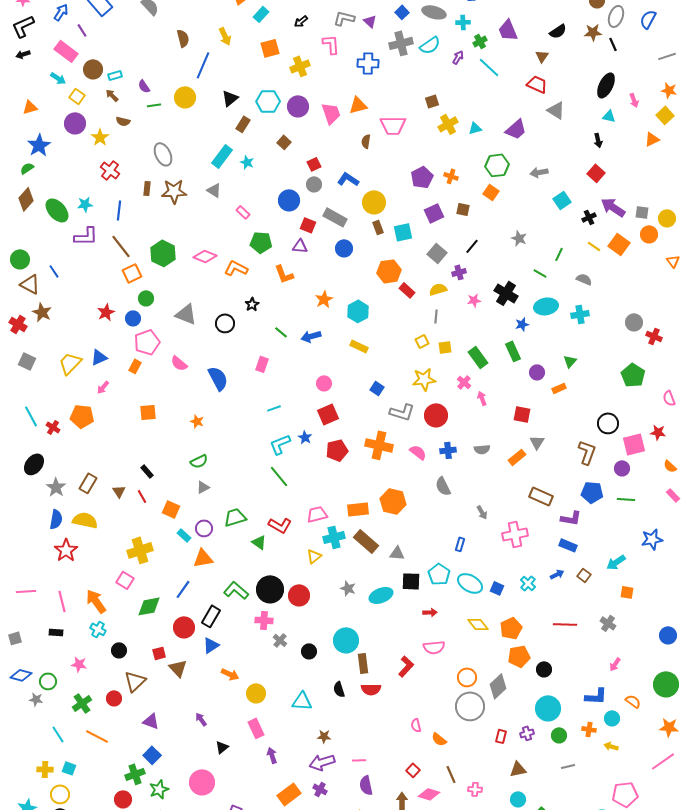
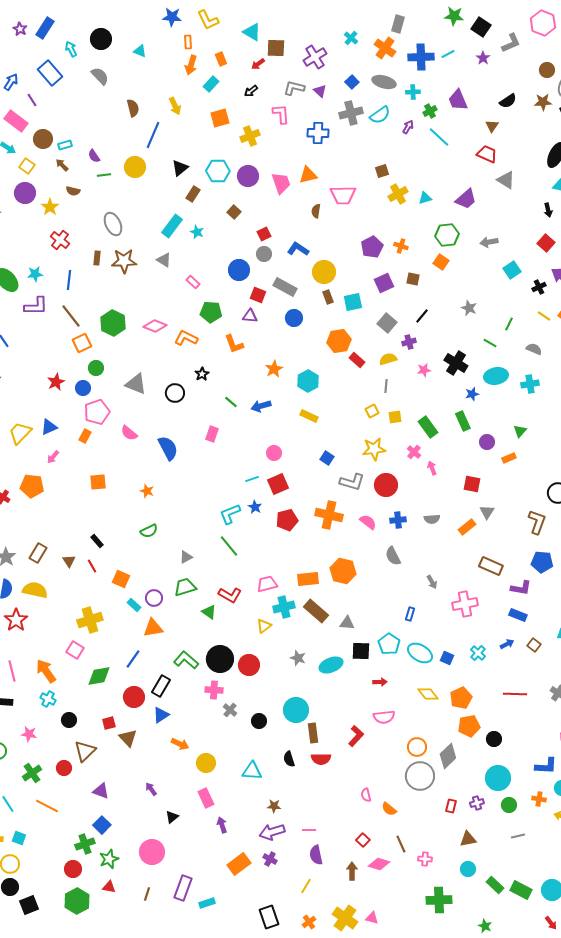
cyan line: (274, 408) -> (252, 479), moved
gray triangle: (203, 487) -> (186, 557), moved

